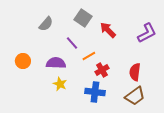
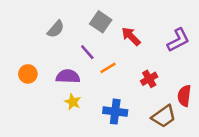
red cross: (102, 70) -> (149, 79), moved
red semicircle: (135, 72) -> (184, 96), moved

